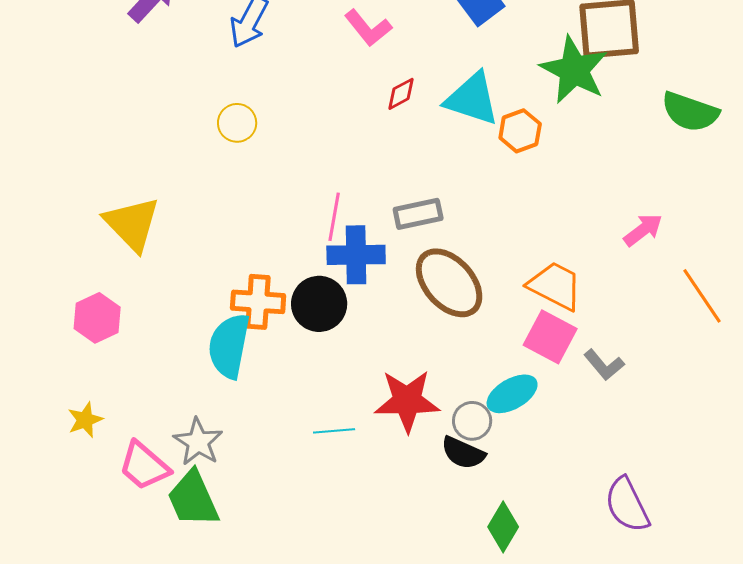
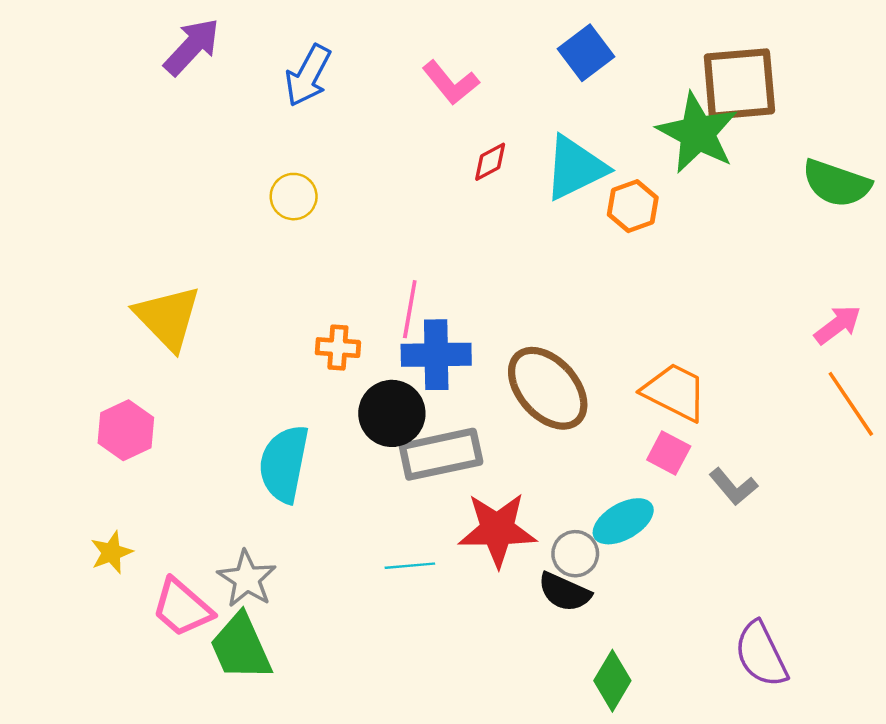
cyan triangle: (472, 99) -> (575, 168), turned -44
gray rectangle: (418, 214) -> (441, 454), moved, size x1.4
pink arrow: (643, 230) -> (838, 325), moved
orange cross: (258, 302) -> (338, 348), moved, size x0.7
pink square: (550, 337) -> (669, 453), size x0.7

